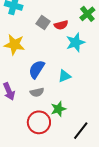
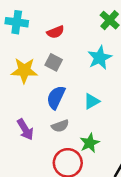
gray square: (43, 22) -> (54, 62), moved
red semicircle: (61, 25) -> (55, 32), moved

